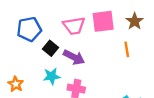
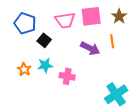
blue pentagon: (29, 29) -> (25, 23), turned 30
purple arrow: (74, 57) -> (90, 48), moved
orange star: (16, 84) -> (24, 69), moved

